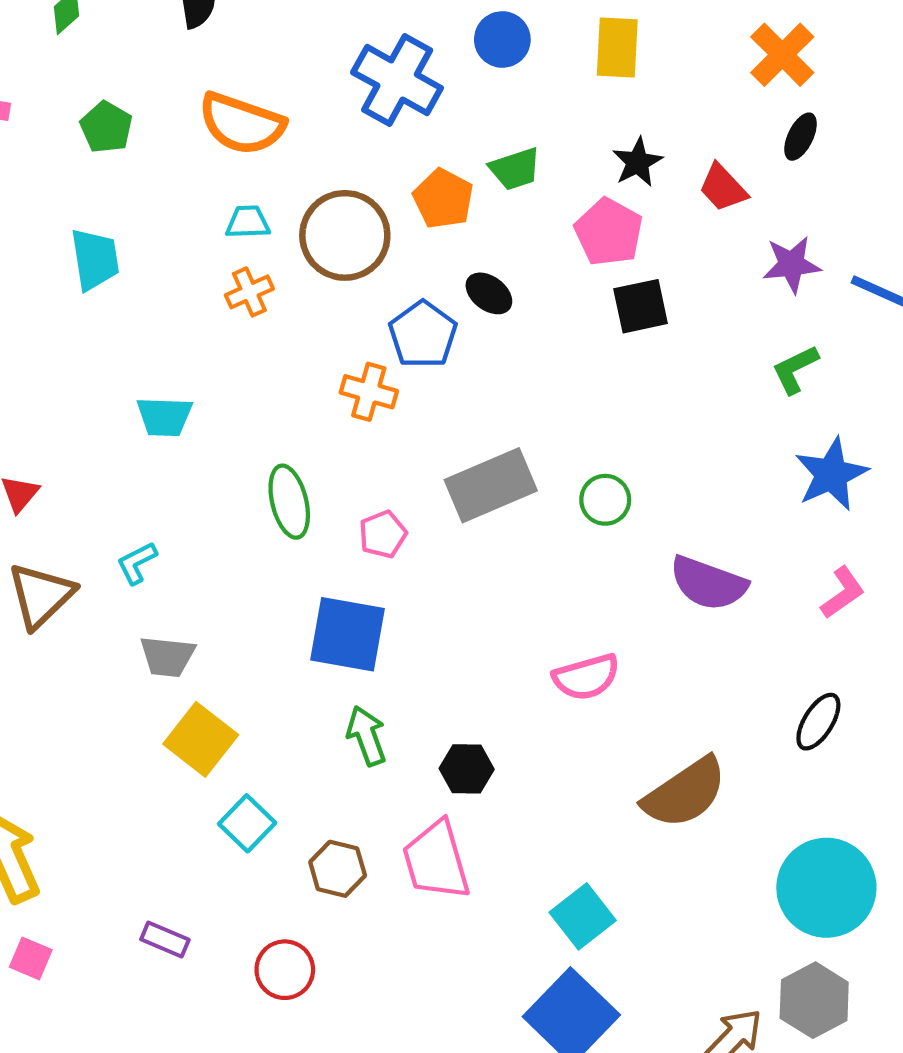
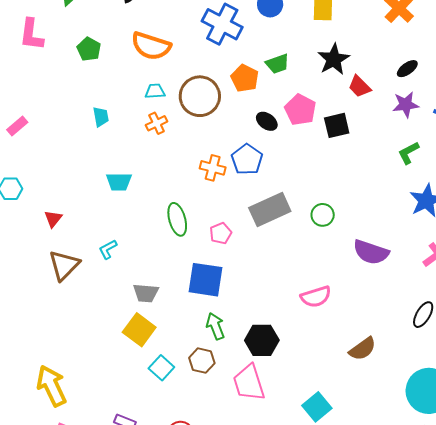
black ellipse: (801, 137) -> (407, 69), moved, turned 30
black star: (638, 162) -> (334, 59), size x1.4
red trapezoid: (723, 188) -> (359, 86), moved
pink pentagon: (609, 232) -> (300, 110), moved
cyan trapezoid: (95, 259) -> (101, 117), moved, size x0.7
blue pentagon: (423, 335) -> (247, 159), moved
gray trapezoid: (167, 656) -> (146, 293), moved
black hexagon: (467, 769) -> (262, 340), size x1.4
brown semicircle: (685, 793) -> (363, 349), size x0.7
brown hexagon: (338, 869) -> (202, 361), moved

